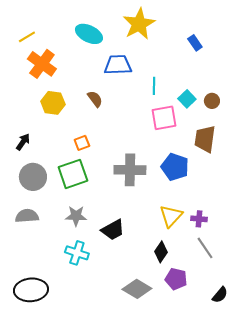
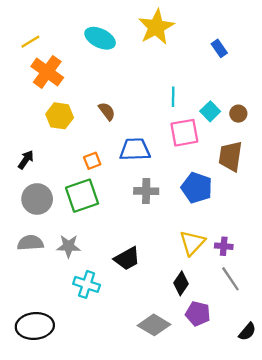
blue trapezoid: (118, 65) -> (135, 150), moved
gray cross: (130, 170) -> (146, 191), size x0.7
gray star: (76, 216) -> (69, 246), moved

